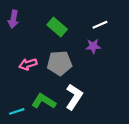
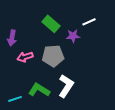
purple arrow: (13, 19) -> (12, 38), moved
purple star: (93, 46) -> (73, 36), moved

